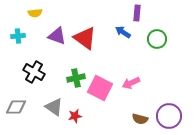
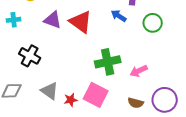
green cross: (76, 78) -> (108, 62), moved, size x1.4
pink arrow: (131, 83) -> (139, 71), moved
pink square: (100, 88) -> (96, 95), moved

